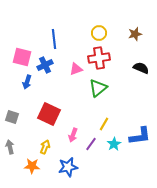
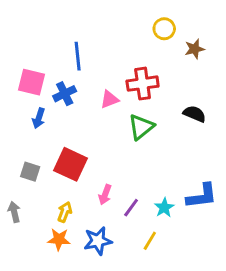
yellow circle: (99, 33) -> (164, 29), moved
black semicircle: (141, 68) -> (195, 114), moved
gray square: (12, 117) -> (30, 172), moved
yellow line: (104, 124) -> (150, 241), moved
orange star: (32, 166) -> (59, 239), moved

